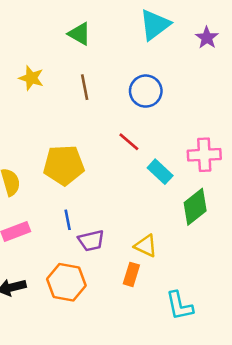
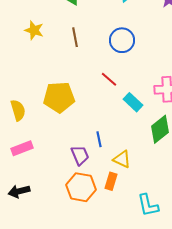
blue line: (68, 220) -> (99, 139), moved
purple trapezoid: (91, 241) -> (80, 155), turned -100
orange hexagon: (66, 282) -> (81, 187), moved

